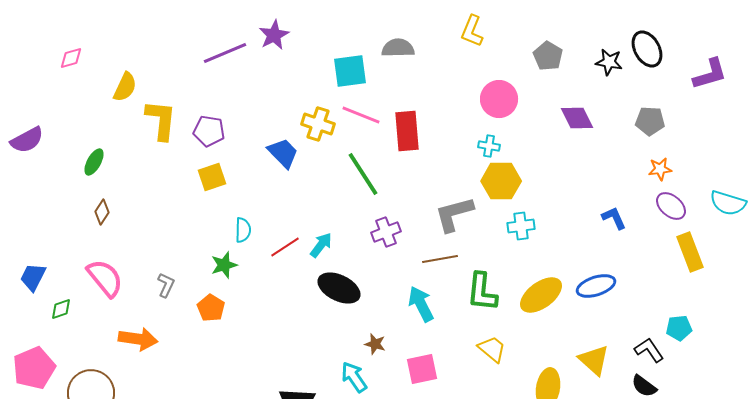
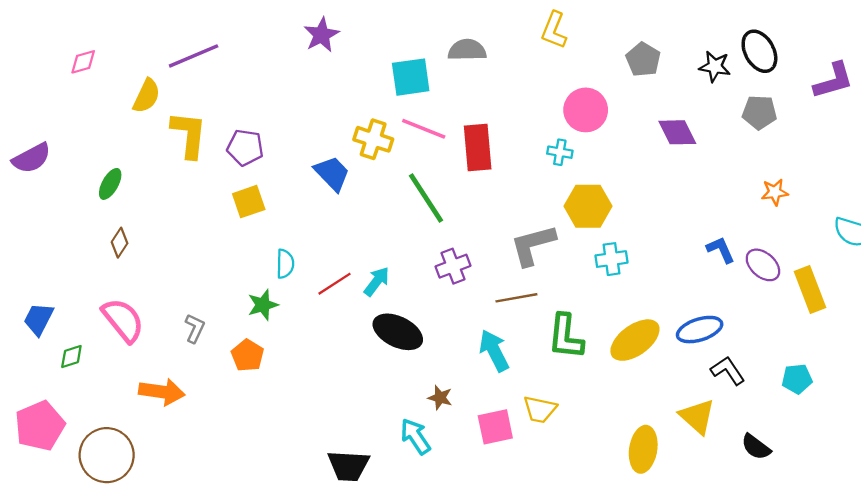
purple line: (225, 53) -> (194, 56), moved
gray pentagon: (650, 121) -> (759, 112), moved
cyan cross: (489, 146) -> (560, 152), moved
purple ellipse: (671, 206) -> (763, 265), moved
yellow trapezoid: (492, 349) -> (540, 409), moved, turned 152
black L-shape: (649, 350) -> (728, 371), moved

